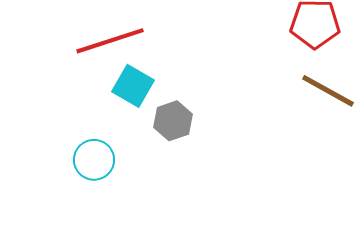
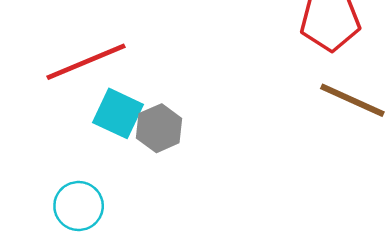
gray hexagon: (173, 121) -> (159, 128), moved

